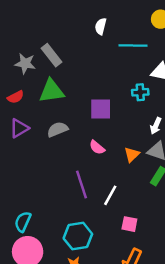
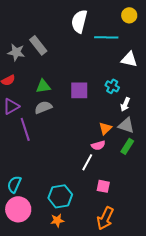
white semicircle: (101, 26) -> (79, 21), size x1.6
green triangle: (52, 91) -> (43, 86), moved, size x0.7
cyan cross: (140, 92) -> (112, 86), moved, turned 32
pink semicircle: (97, 147) -> (98, 145), moved, turned -56
purple line: (81, 185) -> (25, 129), moved

